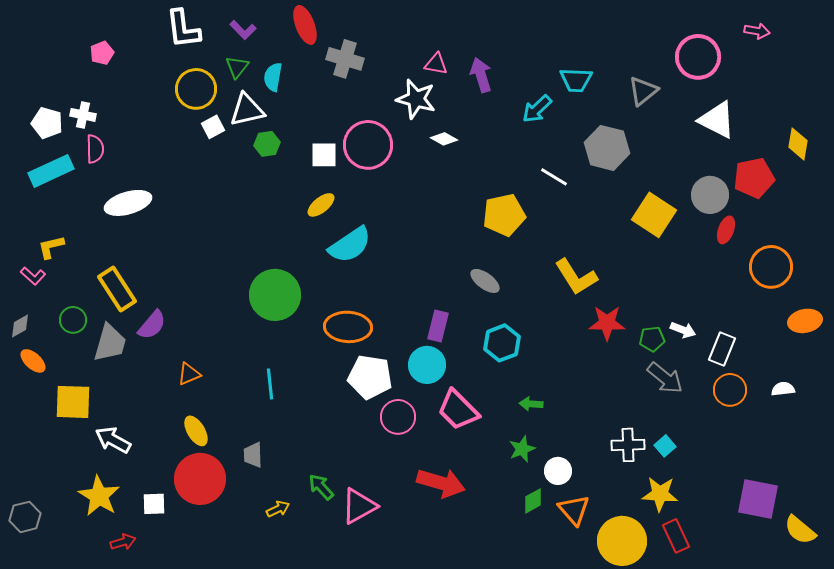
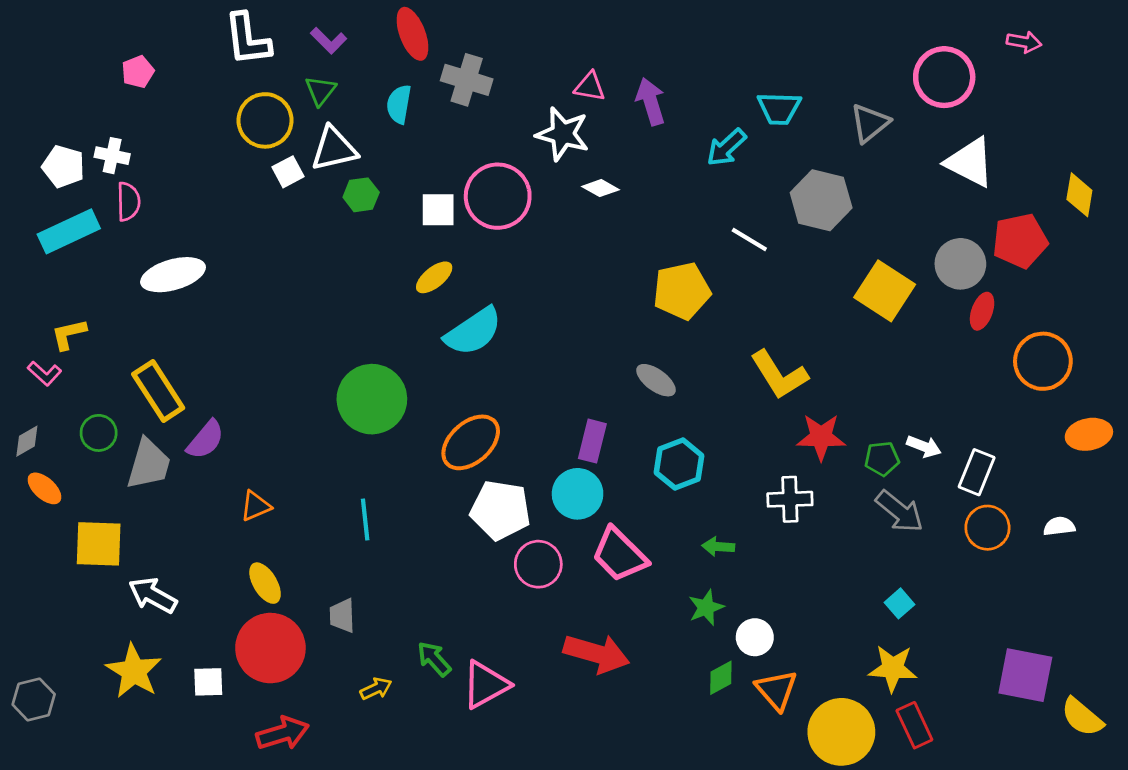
cyan semicircle: (273, 77) -> (399, 104), moved
orange ellipse: (348, 327) -> (471, 442), turned -45
white cross: (628, 445) -> (790, 499), moved
red arrow: (123, 542) -> (283, 733), moved, size x1.5

